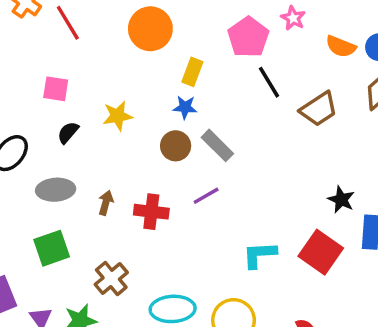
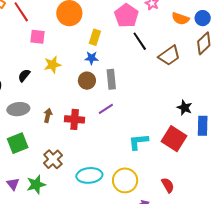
pink square: (56, 89) -> (38, 37), moved
gray rectangle: (217, 145) -> (111, 79), turned 42

